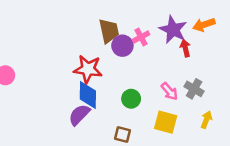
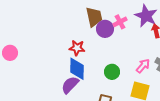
red star: (88, 69) -> (77, 48), size x0.7
pink arrow: (169, 91) -> (143, 66), turned -98

